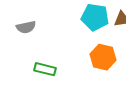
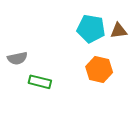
gray semicircle: (26, 27) -> (17, 58), moved

